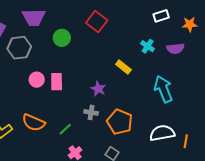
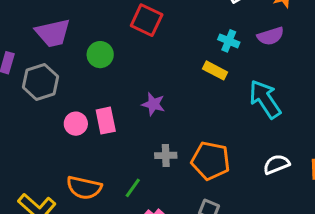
yellow rectangle: (123, 67) -> (215, 70), moved
purple star: (98, 89) -> (153, 104), moved
white semicircle: (162, 133) -> (276, 164), size x0.7

